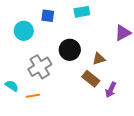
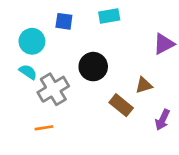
brown triangle: (99, 59) -> (144, 85), moved
cyan semicircle: (12, 86) -> (28, 72), moved
purple arrow: (111, 90) -> (162, 120), moved

